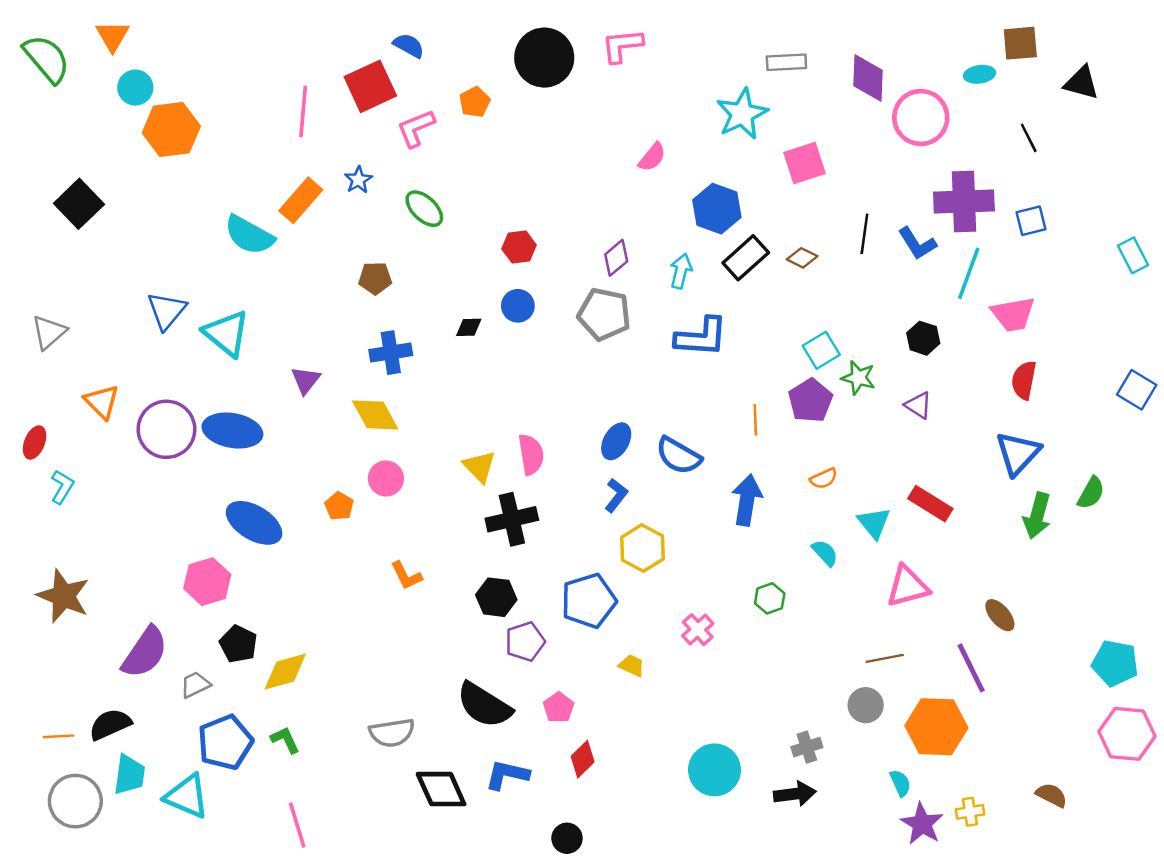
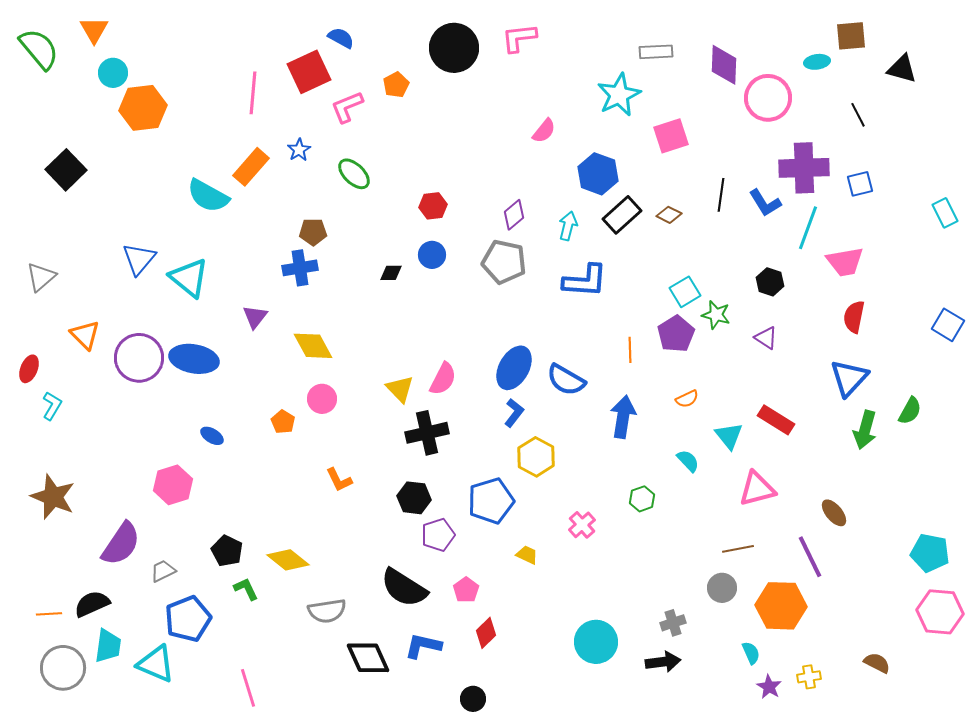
blue cross: (391, 353) -> (300, 268), moved
blue ellipse: (616, 441) -> (514, 368), size x1.4
pink semicircle: (531, 454) -> (443, 379), turned 36
blue ellipse: (254, 523) -> (212, 436), size x0.5
black pentagon: (238, 644) -> (227, 551), moved
yellow diamond: (285, 672) -> (288, 560), moved, turned 54
green L-shape: (285, 740) -> (246, 589), moved
purple star: (922, 824) -> (769, 687), size x0.7

